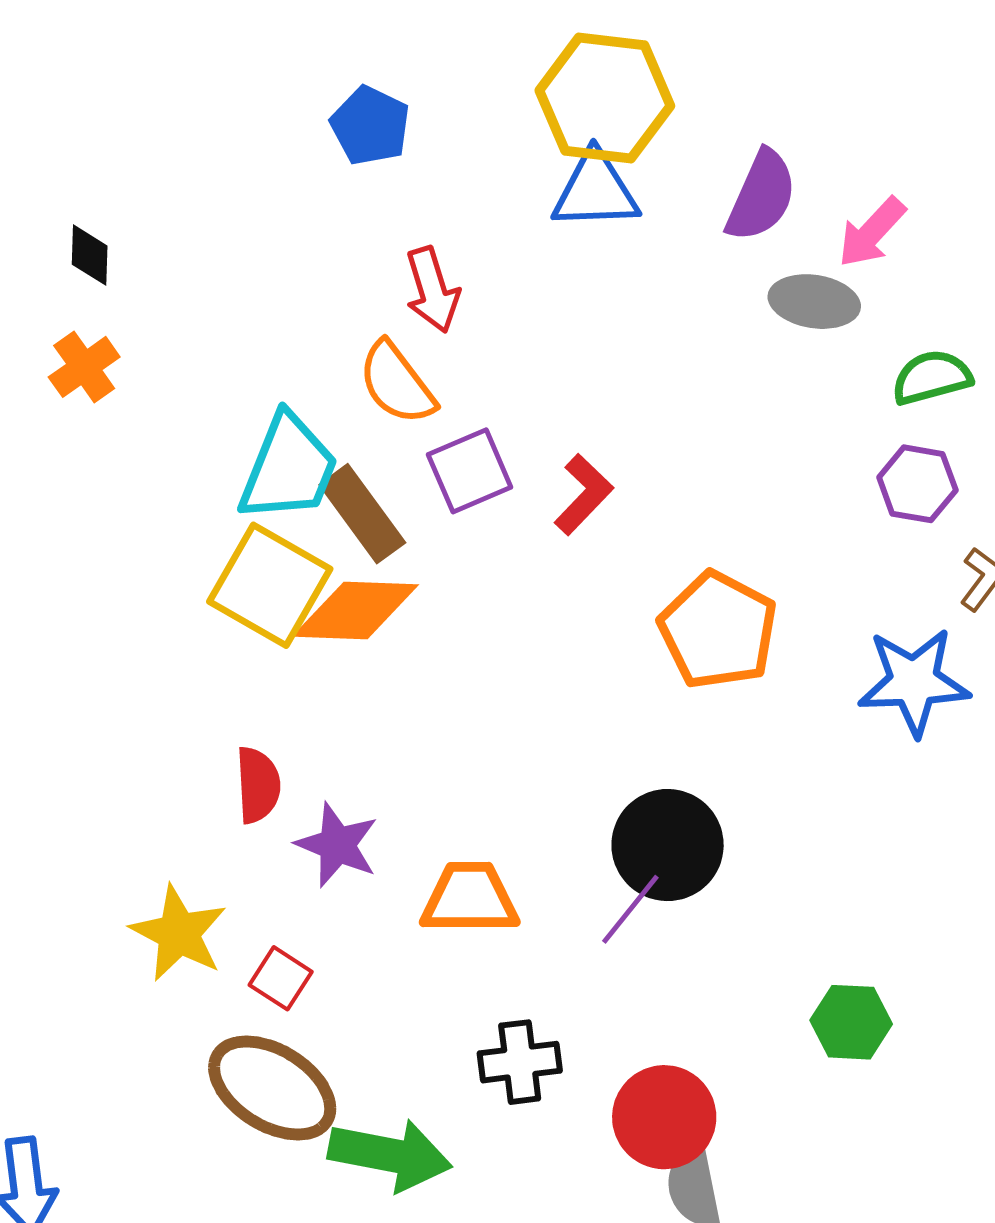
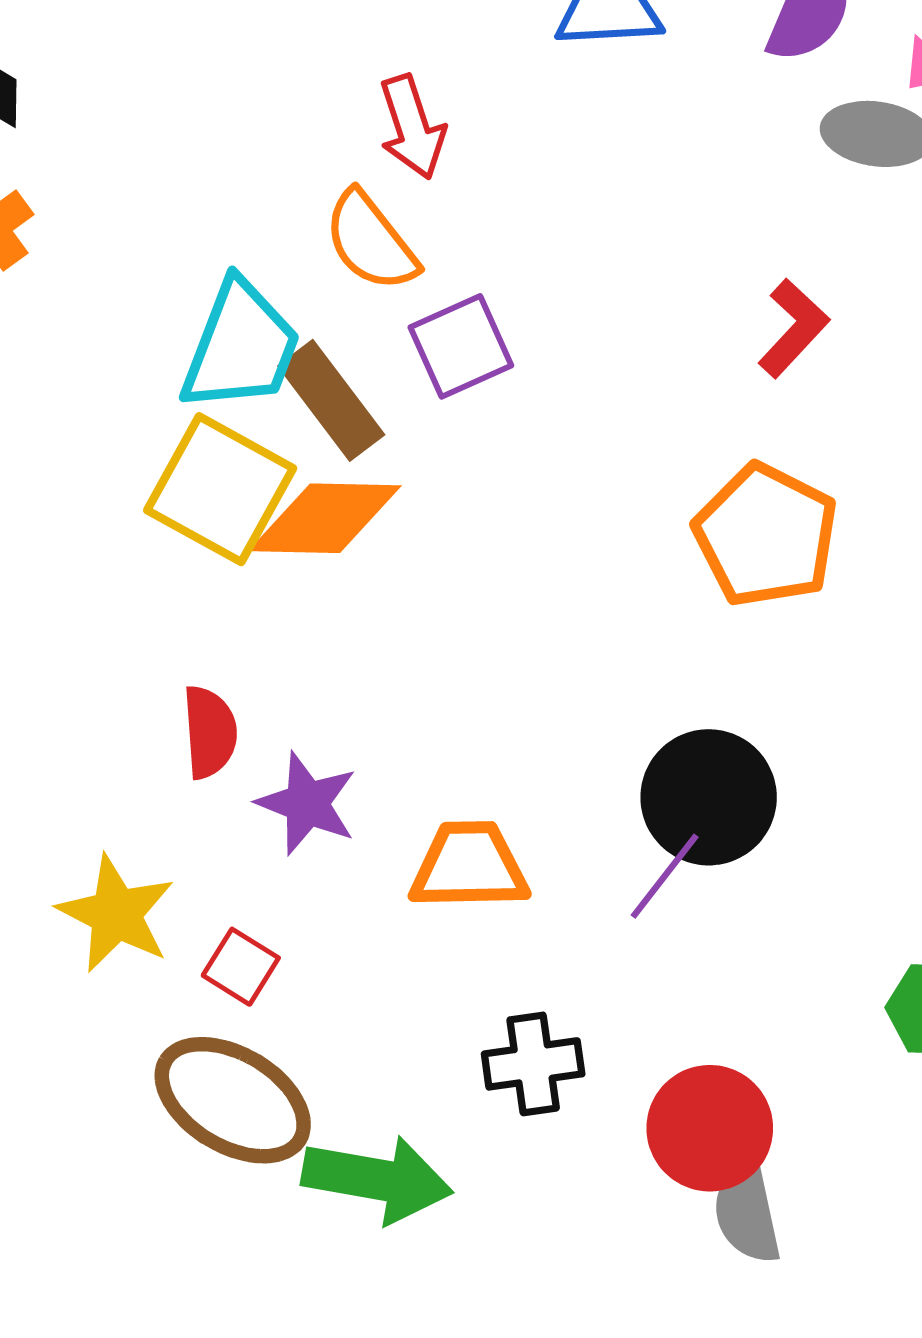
red L-shape: (584, 494) -> (793, 328), moved

